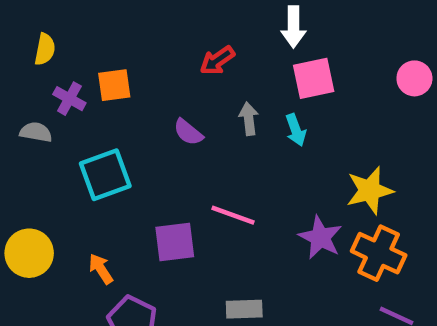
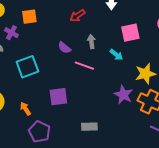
pink square: (314, 78) -> (130, 33), moved
orange square: (114, 85) -> (29, 17), moved
cyan arrow: (296, 130) -> (116, 55), moved, turned -32
pink line: (233, 215) -> (84, 66), moved

